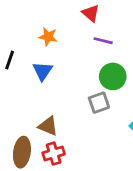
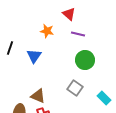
orange star: (48, 37) -> (47, 31), moved
gray square: (99, 103) -> (75, 88), moved, turned -35

